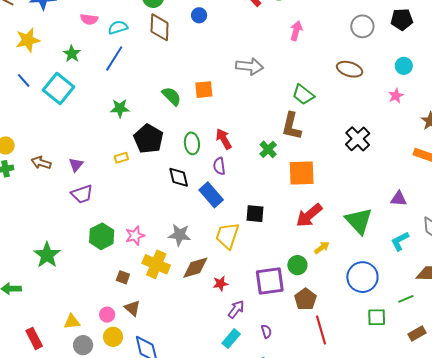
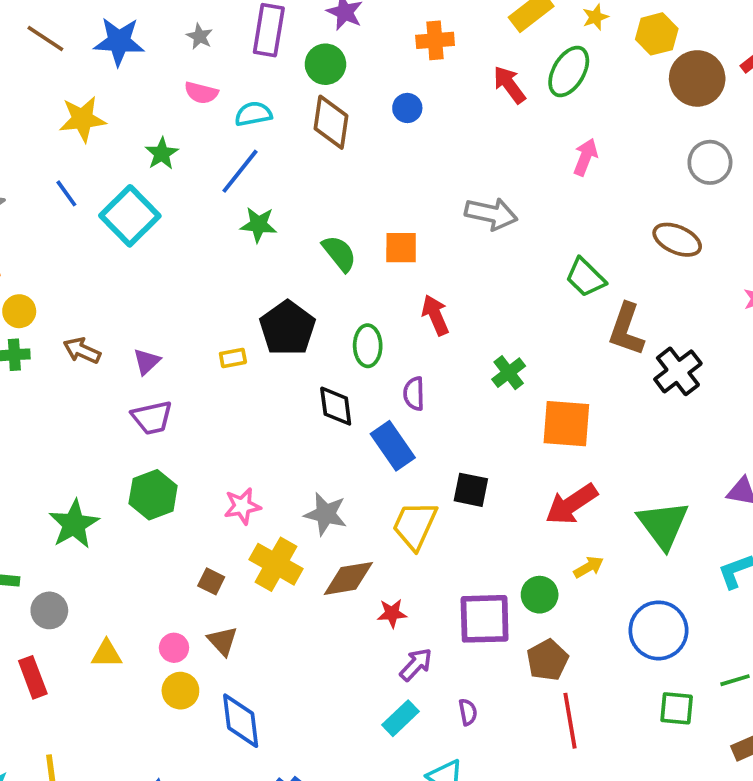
green star: (120, 108) -> (258, 225), moved
brown L-shape: (291, 126) -> (626, 329), moved
red arrow: (224, 139) -> (435, 315), moved
green hexagon: (102, 236) -> (153, 495), moved
gray circle: (83, 345) -> (49, 610), moved

